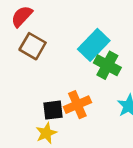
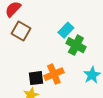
cyan rectangle: (94, 45) -> (66, 30), size x0.7

